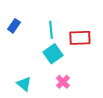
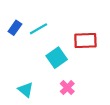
cyan line: (51, 30) -> (38, 29), moved, turned 66

